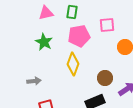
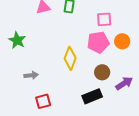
pink pentagon: (79, 36) -> (98, 42), moved
green star: (44, 42) -> (17, 40), moved

